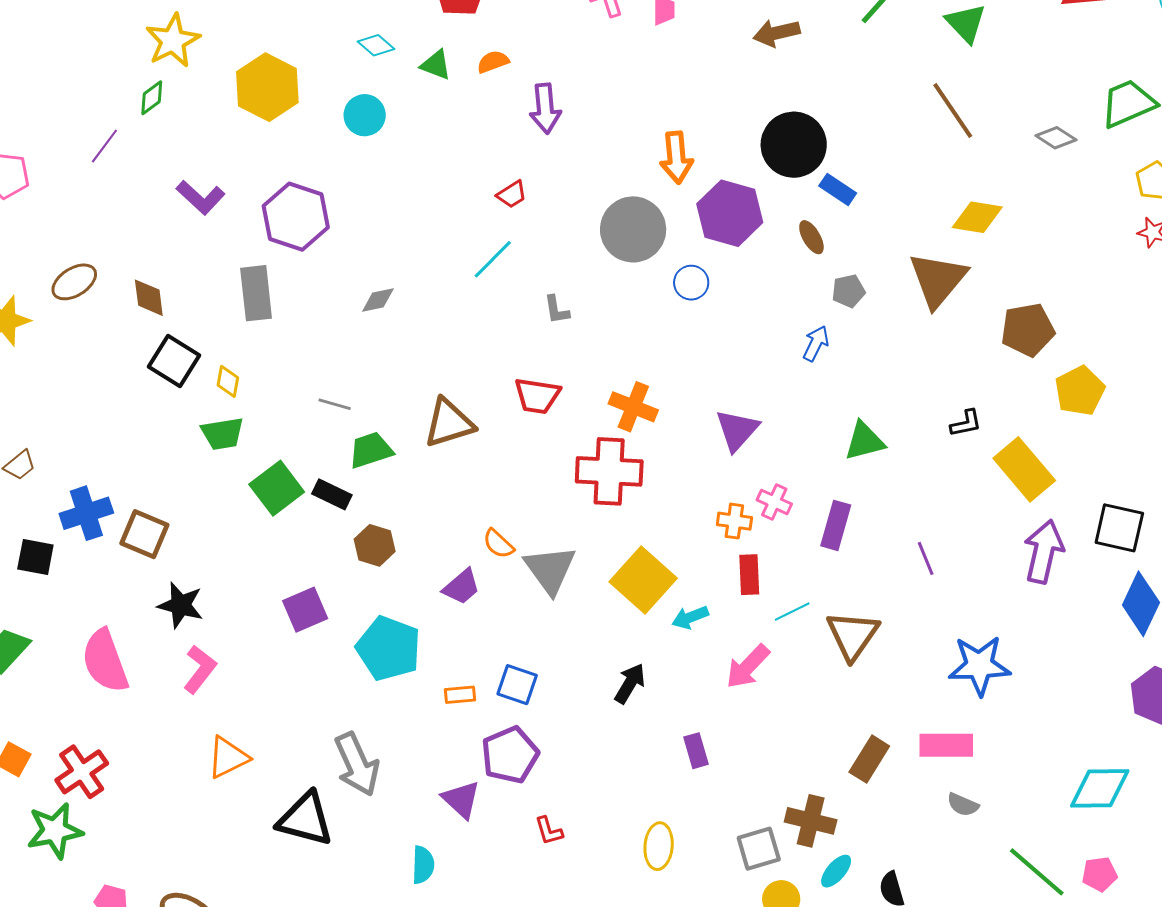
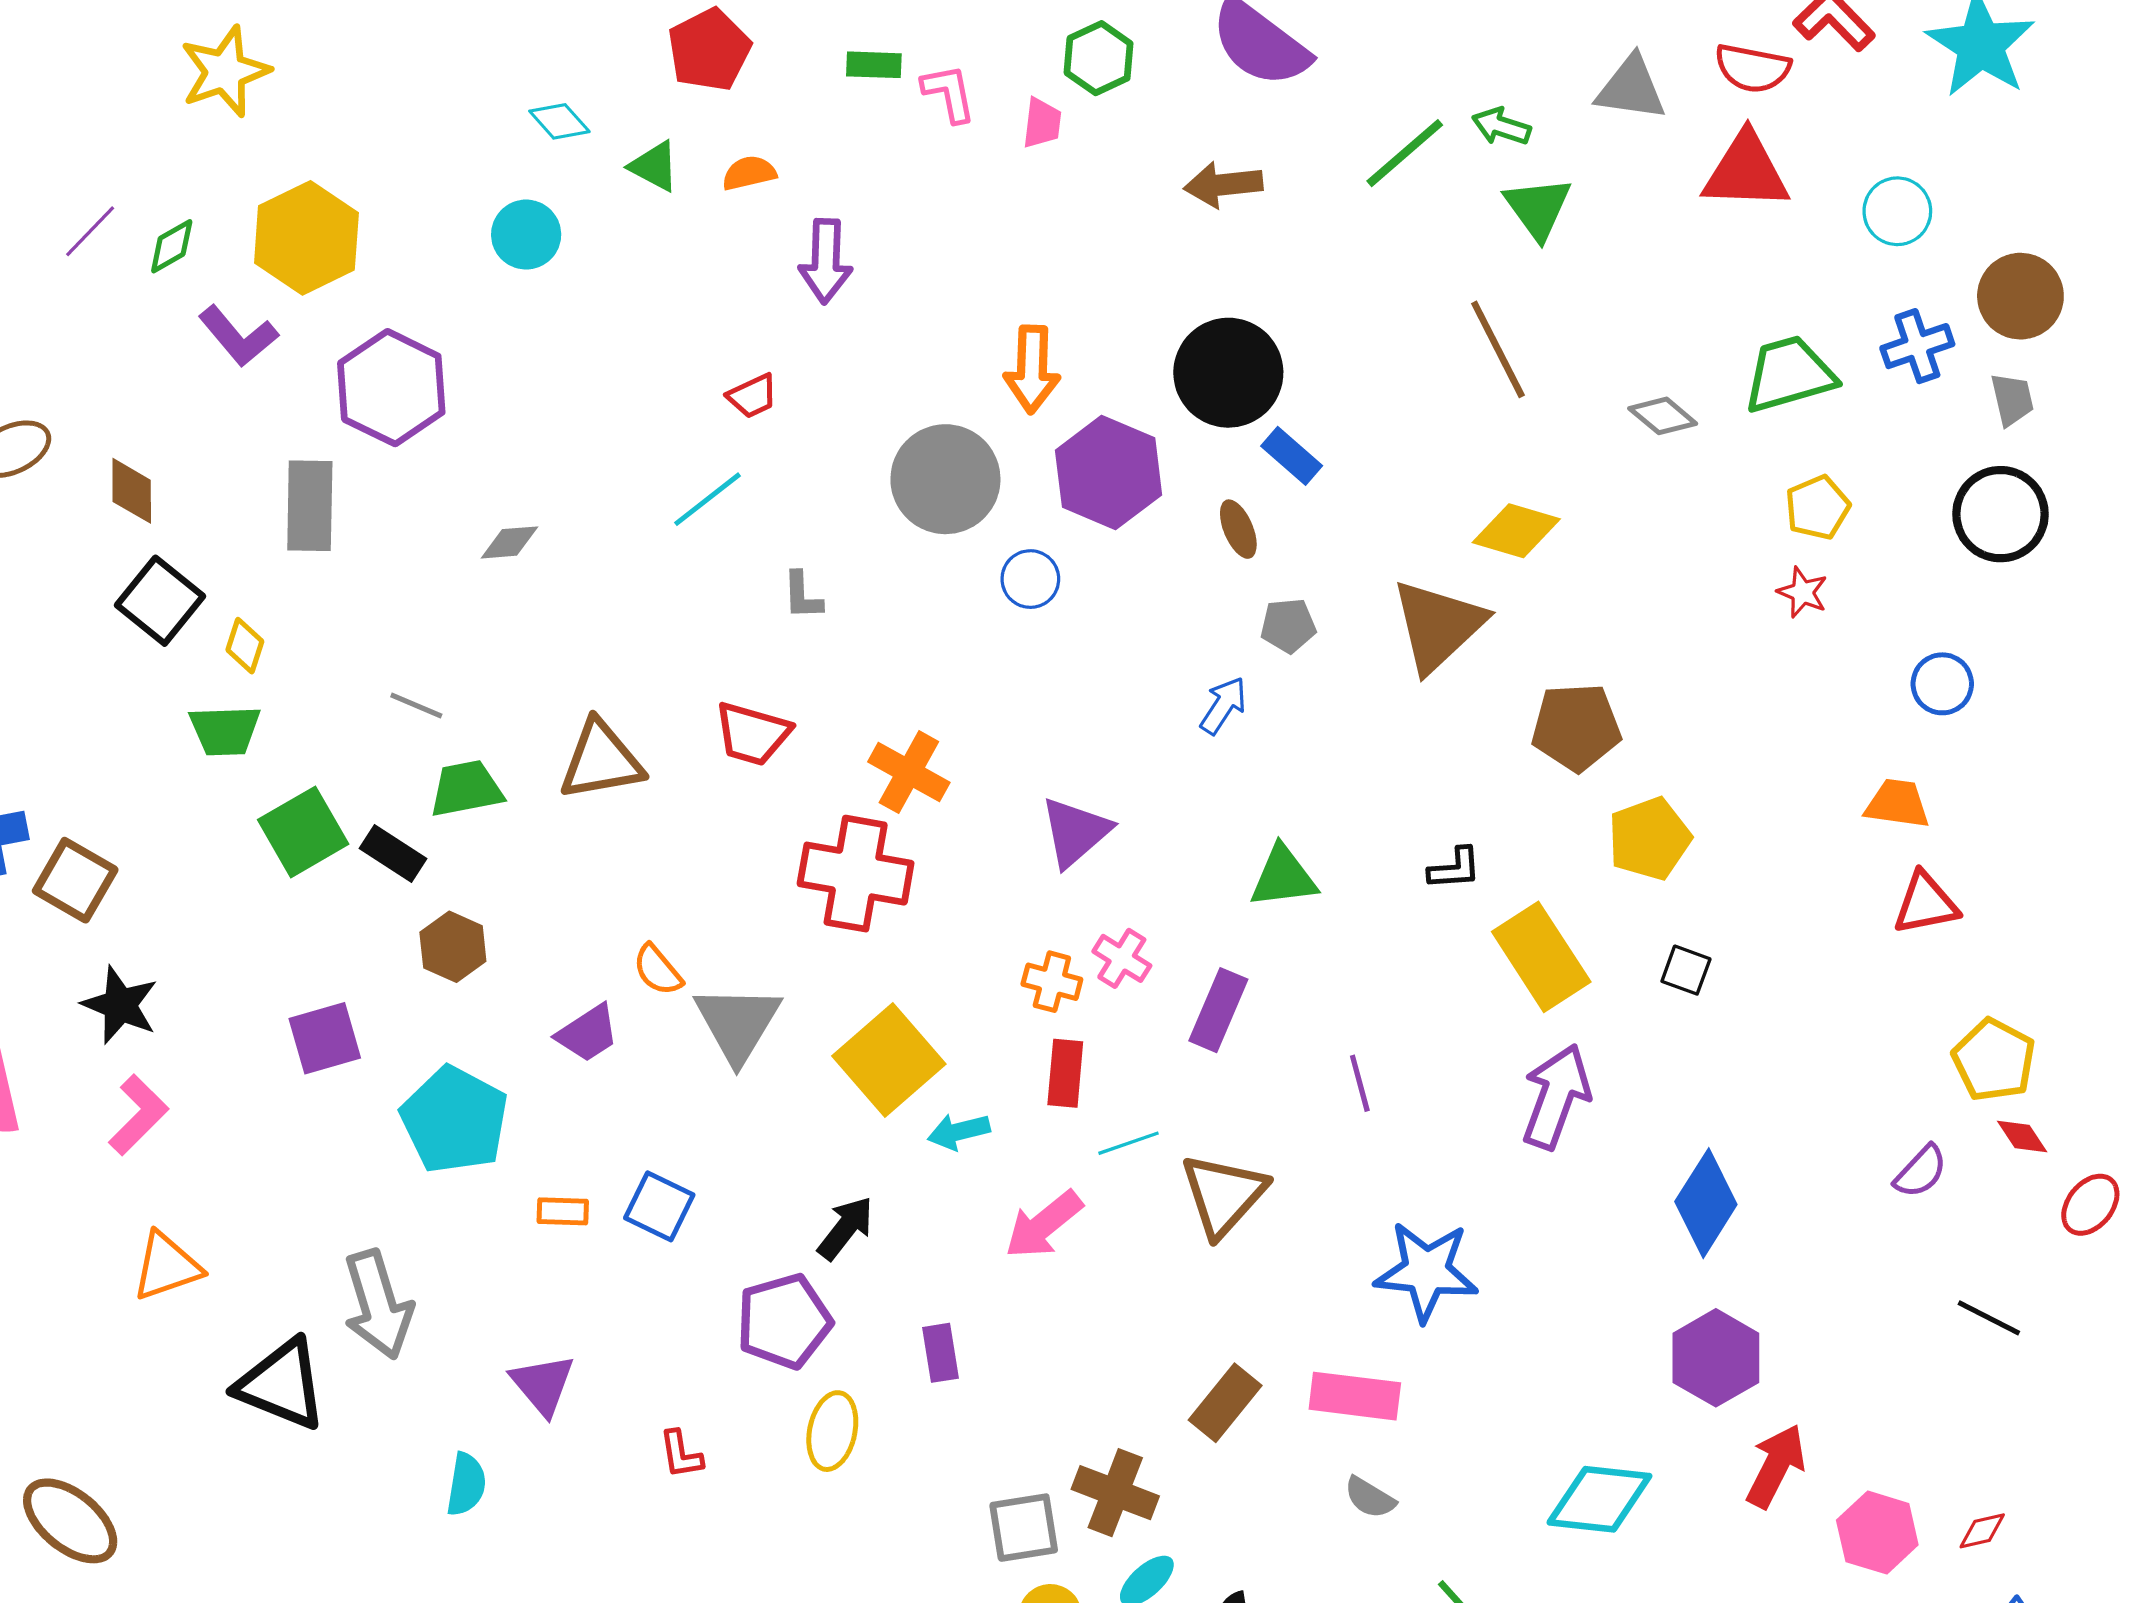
yellow hexagon: (267, 87) -> (306, 238), moved
green diamond: (152, 98) -> (172, 246), moved
black square: (1119, 528) -> (1686, 970), moved, size x0.6
purple pentagon: (510, 755) -> (784, 1321), moved
yellow ellipse: (659, 846) -> (832, 1431), moved

